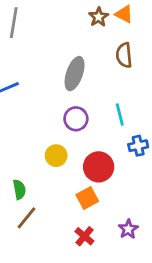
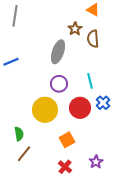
brown star: (99, 17) -> (75, 29), moved
blue cross: (138, 146) -> (103, 103), turned -32
yellow circle: (56, 156) -> (45, 110), size x1.6
red circle: (99, 167) -> (80, 108), moved

